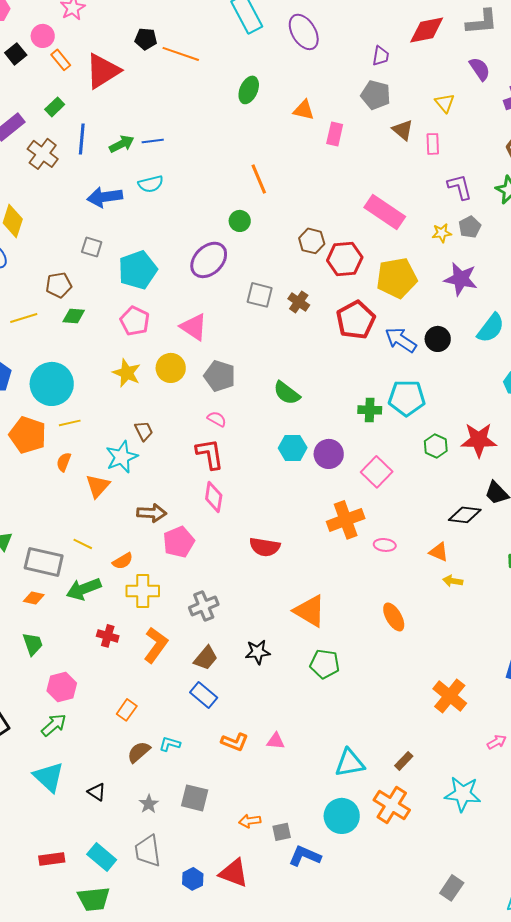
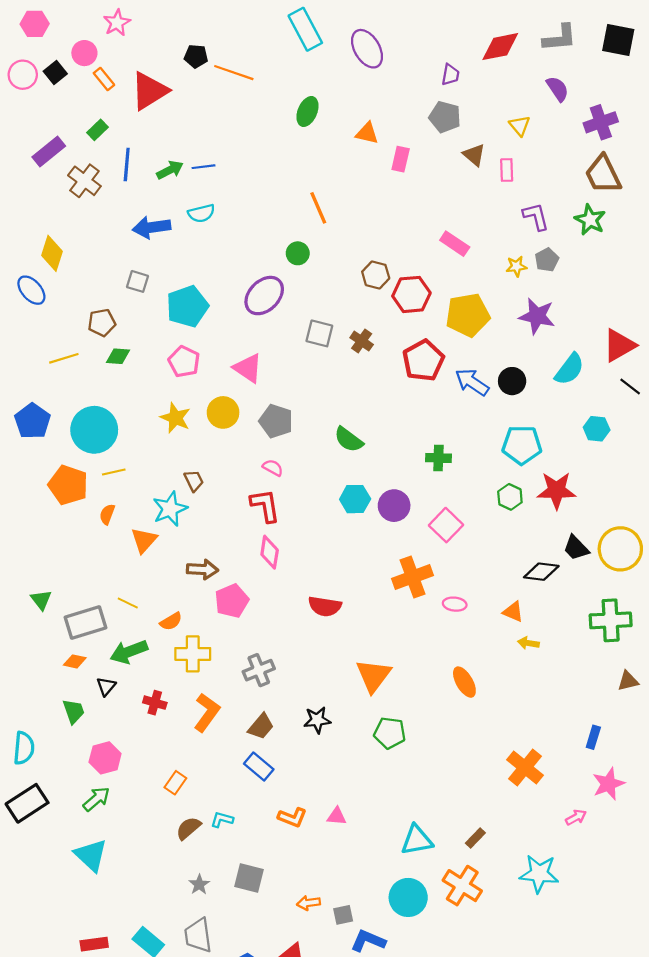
pink rectangle: (385, 212) -> (455, 244), size x0.7
cyan pentagon: (407, 398) -> (522, 445), moved
gray rectangle: (44, 562) -> (86, 622), turned -30
orange triangle: (310, 611) -> (373, 676), turned 36
black triangle: (97, 792) -> (106, 686), moved, turned 36

